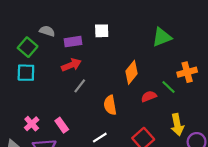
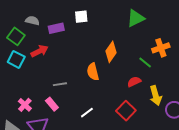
red arrow: (71, 65) -> (39, 51), moved
cyan square: (26, 73) -> (16, 59), turned 30
gray line: (80, 86) -> (60, 84), moved, turned 48
red semicircle: (149, 96) -> (134, 82), moved
orange semicircle: (110, 105) -> (93, 72), moved

